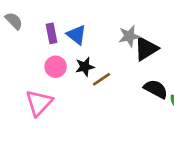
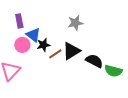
blue triangle: (76, 35) -> (33, 35), moved
black triangle: (146, 49) -> (71, 51), moved

